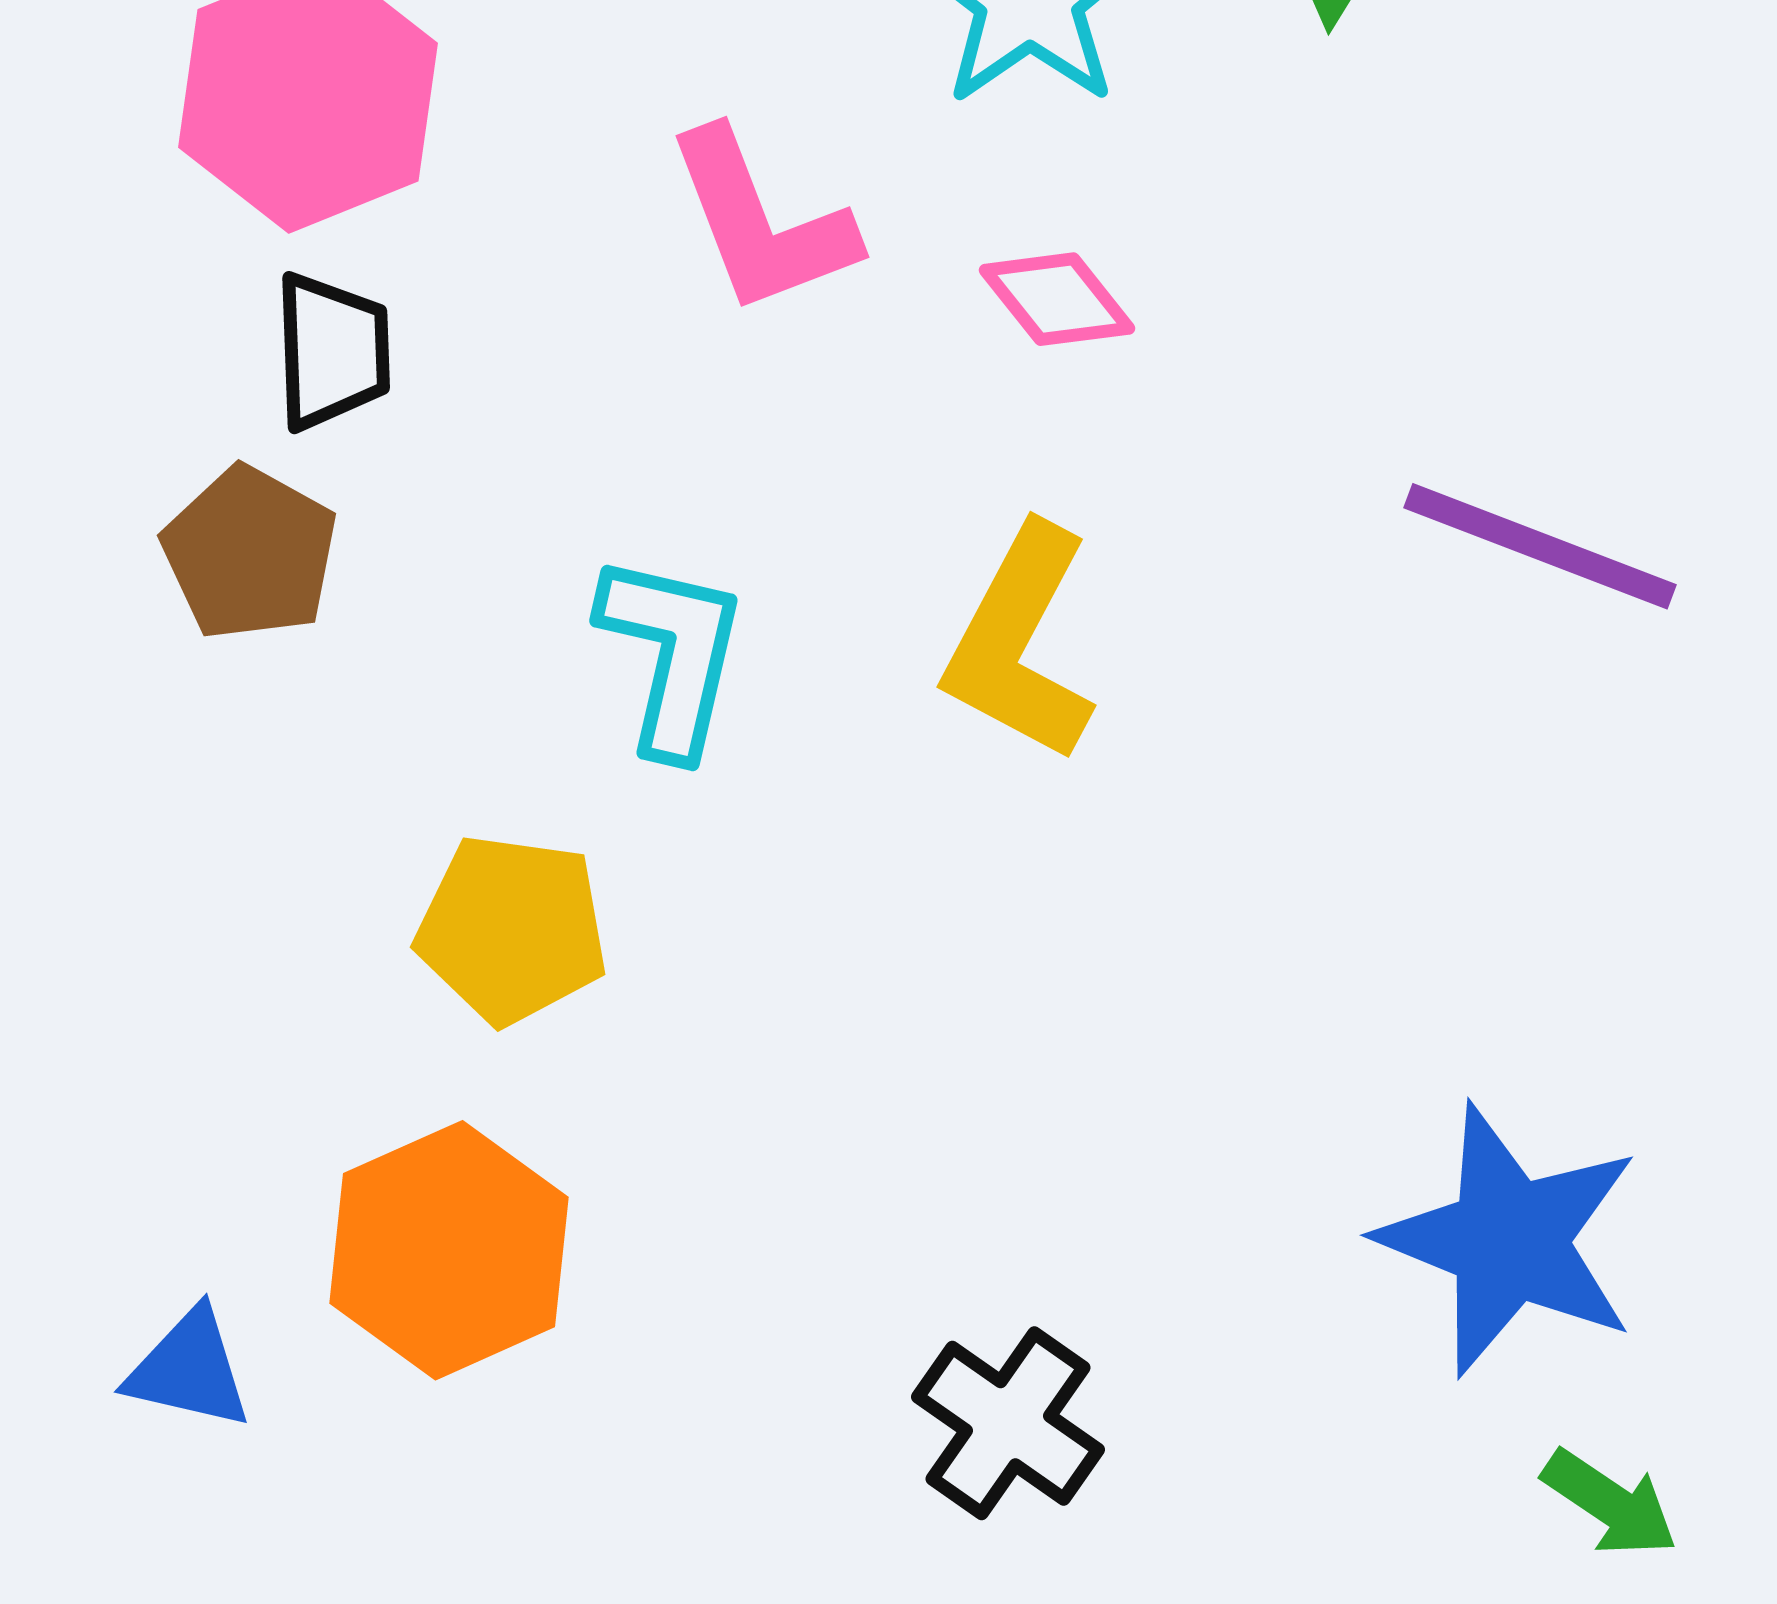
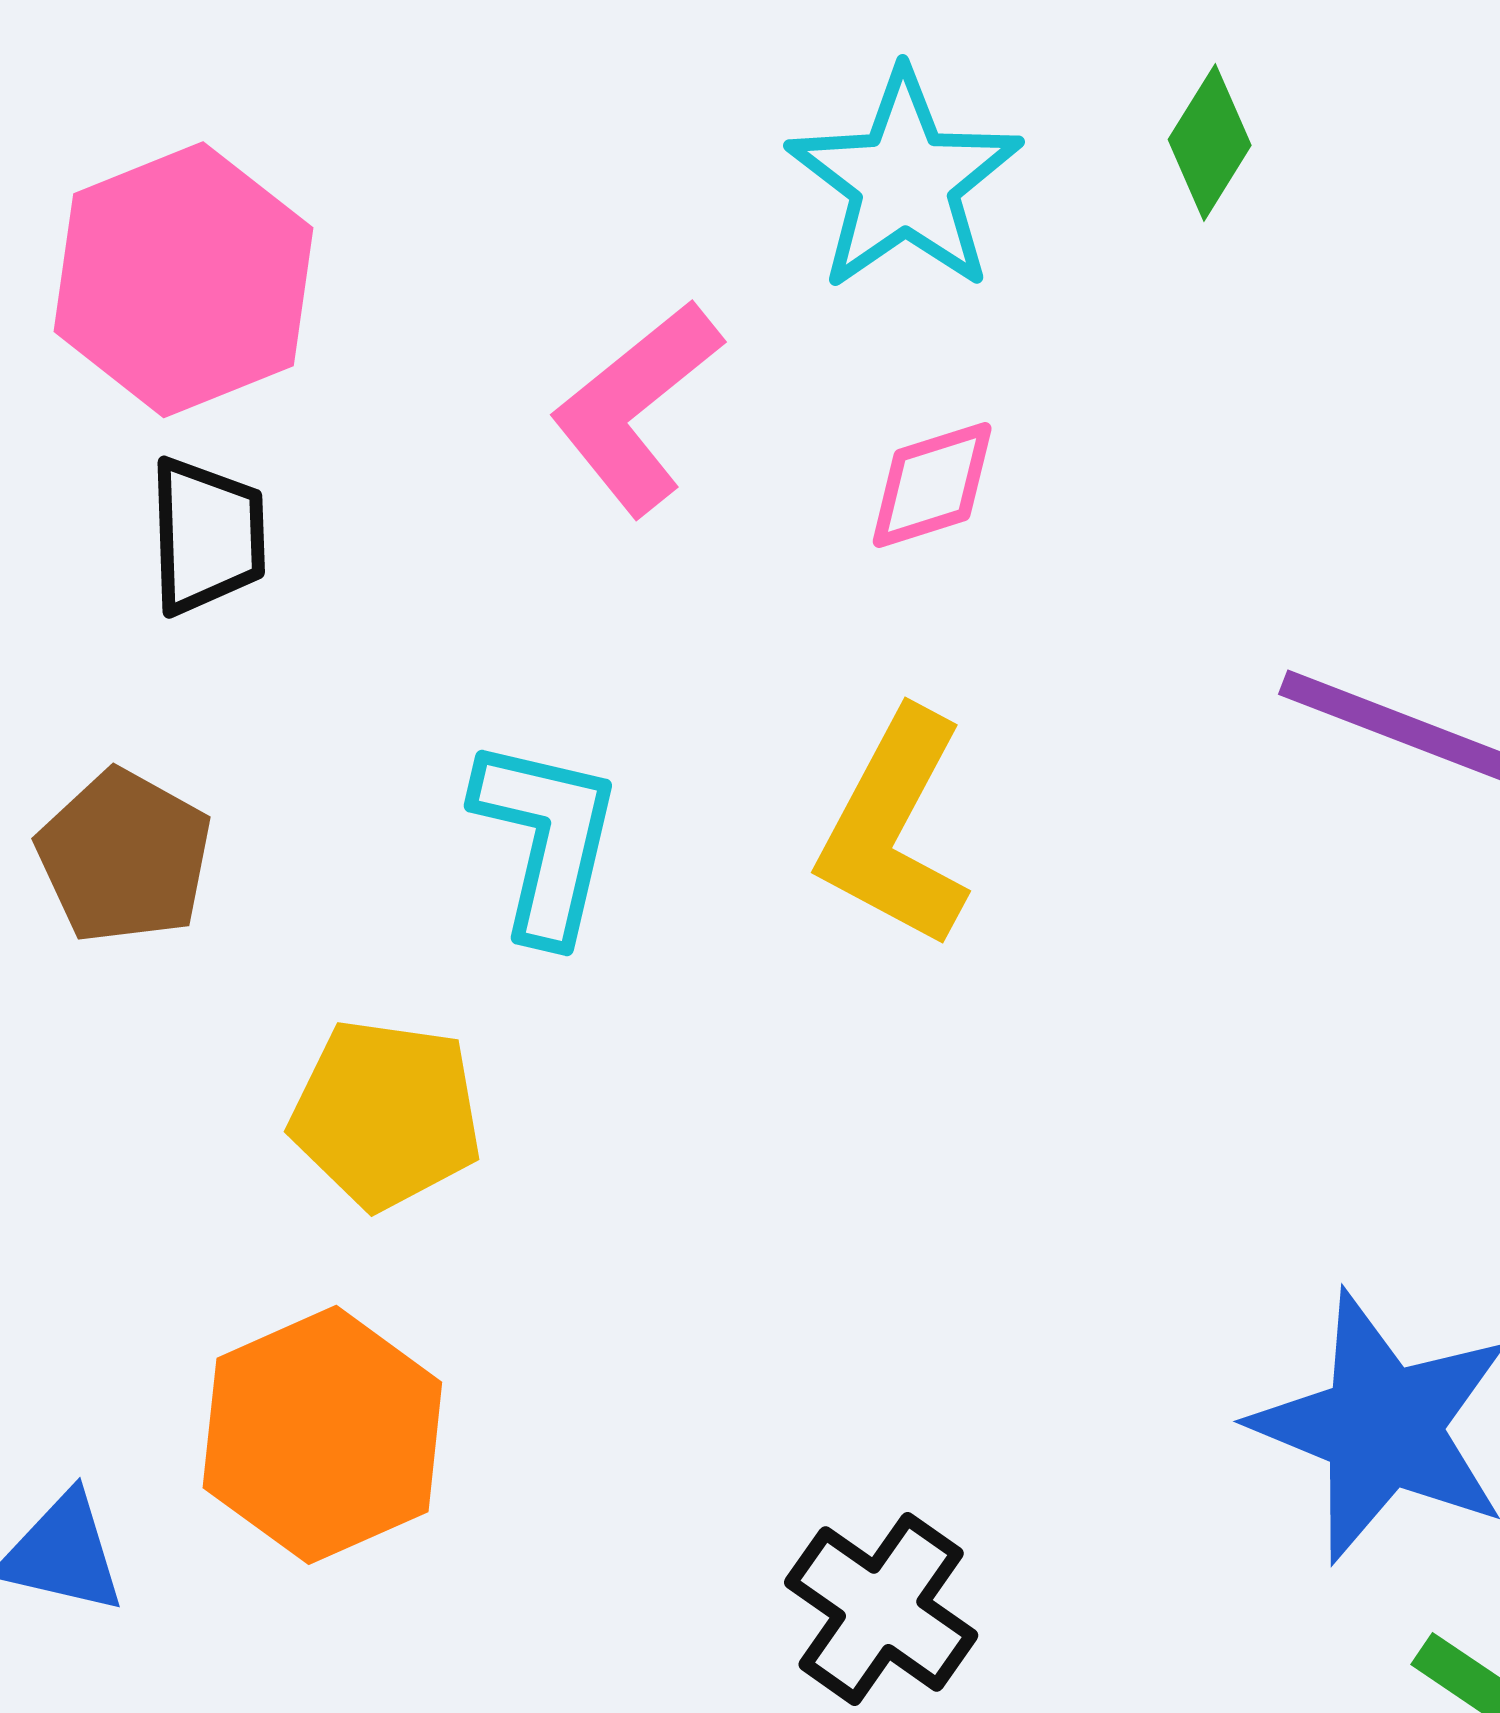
pink L-shape: (761, 222) -> (636, 407), turned 72
pink diamond: (1057, 299) -> (932, 485), turned -69
brown pentagon: (250, 553) -> (124, 857), moved

